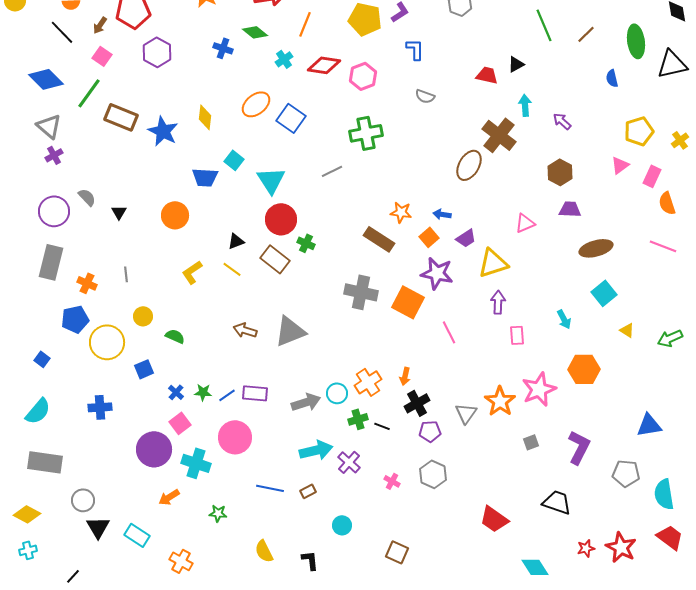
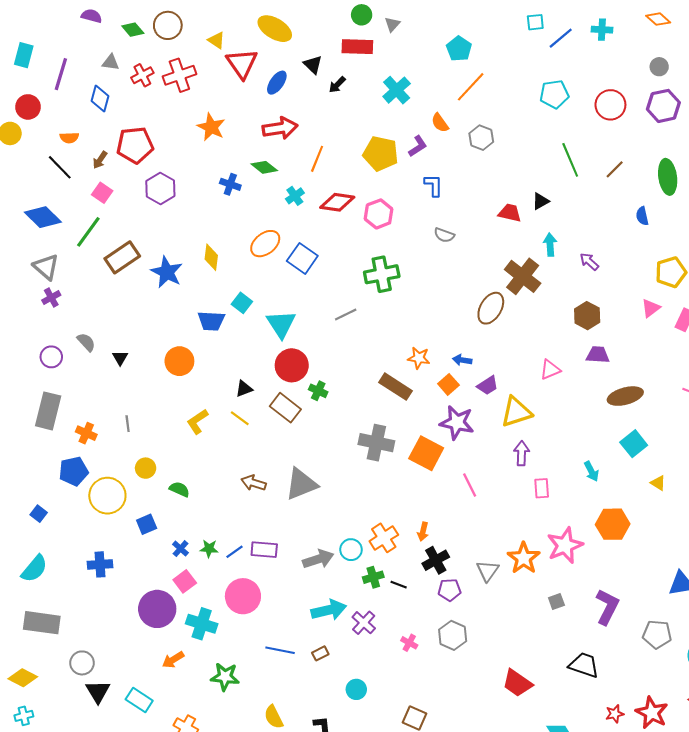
brown rectangle: (121, 117) -> (122, 257), turned -56
purple circle: (54, 211) -> (51, 357), size x0.7
green star: (218, 513) -> (225, 677), size x1.5

